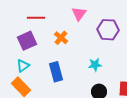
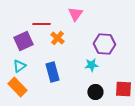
red line: (36, 18) -> (41, 24), moved
purple hexagon: (108, 30) -> (104, 44), moved

